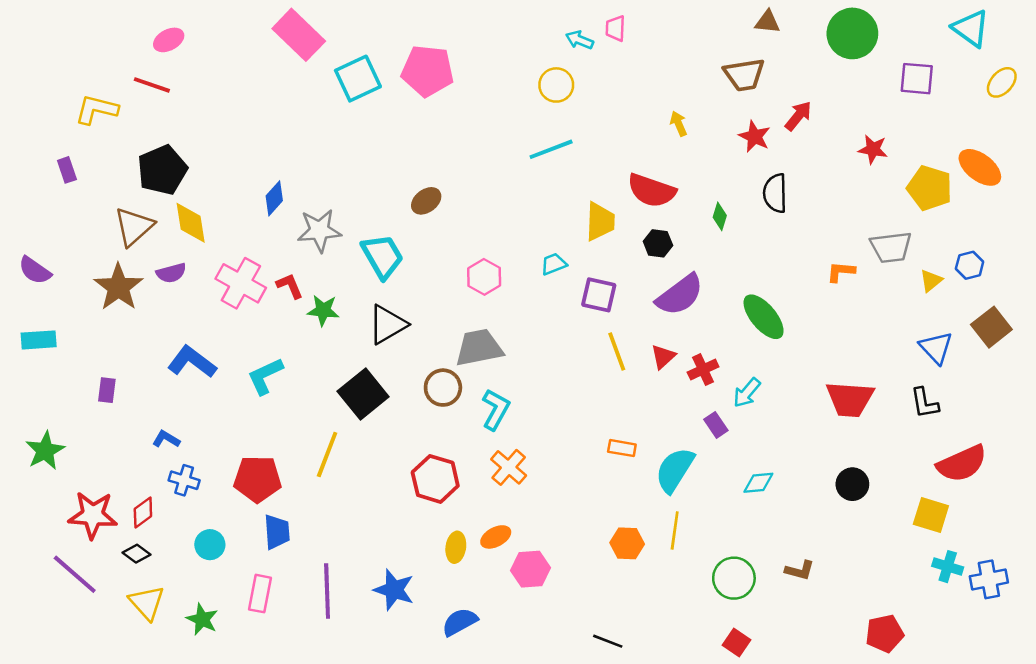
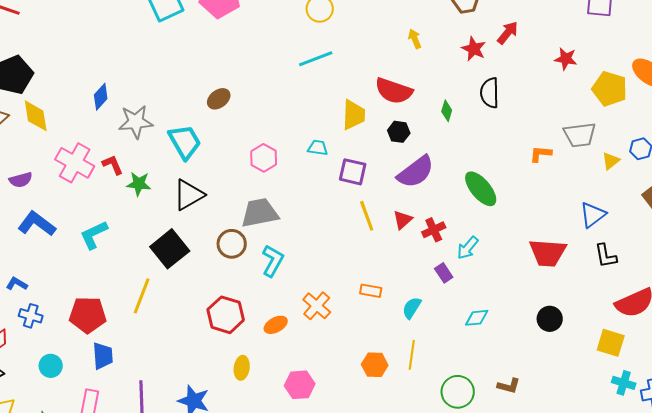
cyan trapezoid: (554, 264) -> (318, 148), turned 30
purple semicircle: (171, 273) -> (21, 180), moved
blue triangle: (936, 348) -> (593, 215), moved, turned 36
orange cross: (509, 467) -> (317, 306), moved
cyan semicircle: (675, 470) -> (412, 308), size x0.6
orange ellipse: (496, 537) -> (276, 325), moved

